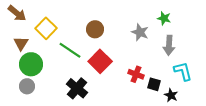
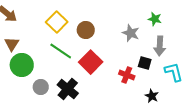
yellow square: (46, 28) -> (57, 22), moved
black square: (154, 84) -> (145, 63), moved
gray circle: (27, 86) -> (41, 87), moved
black star: (171, 95) -> (152, 96), moved

